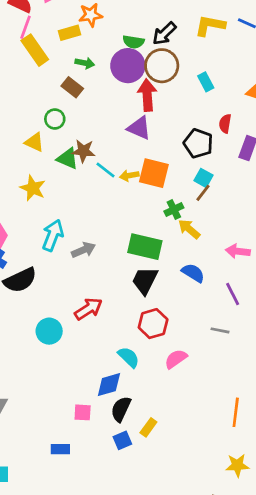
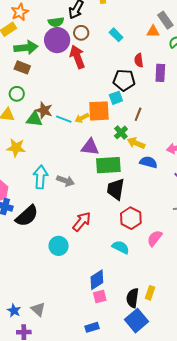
green arrow: (85, 63) -> (26, 48), size x1.6
brown circle: (162, 66) -> (81, 33), size x0.6
purple triangle: (139, 128) -> (90, 147), moved
brown star: (83, 151) -> (44, 110), turned 30
cyan square: (203, 178) -> (116, 98), moved, turned -32
gray arrow: (83, 250) -> (65, 181), turned 60
blue semicircle: (193, 273) -> (148, 162), moved
blue diamond: (109, 385) -> (97, 280), moved
black semicircle: (121, 409) -> (133, 298), moved
blue square: (122, 440) -> (137, 321), moved, size x1.6

